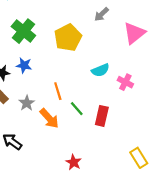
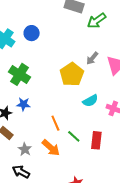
gray arrow: (102, 14) -> (92, 58), moved
yellow pentagon: (68, 38) -> (72, 74), moved
gray star: (27, 103) -> (25, 149), moved

